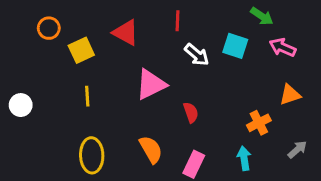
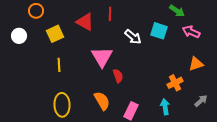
red line: (178, 21) -> (110, 14), moved
orange circle: (49, 28) -> (36, 11), moved
pink triangle: (151, 84) -> (102, 57), turned -35
white circle: (21, 105) -> (19, 36), moved
red semicircle: (191, 112) -> (118, 76), moved

